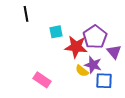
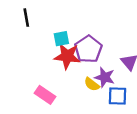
purple pentagon: (95, 37) -> (88, 49), moved
red star: (76, 47) -> (67, 56), moved

